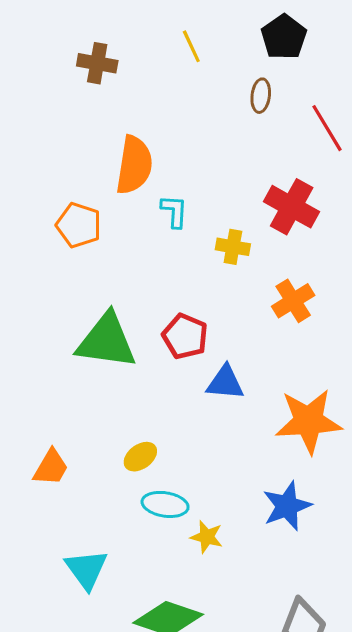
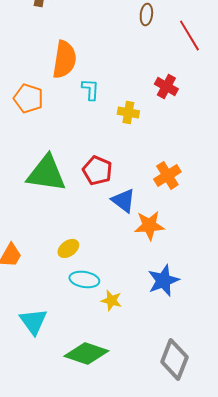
red cross: (292, 207) -> (166, 86), size x0.7
orange cross: (293, 301) -> (167, 175), moved
blue triangle: (225, 383) -> (123, 200), turned 32
orange star: (309, 421) -> (149, 225), moved, size x0.7

